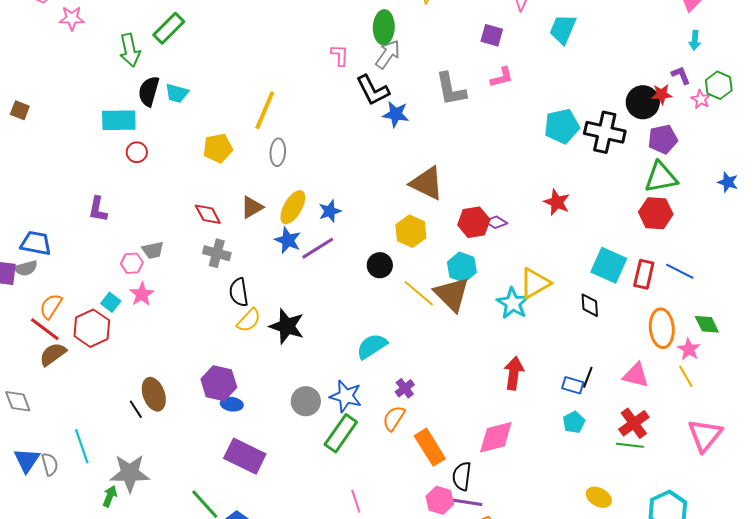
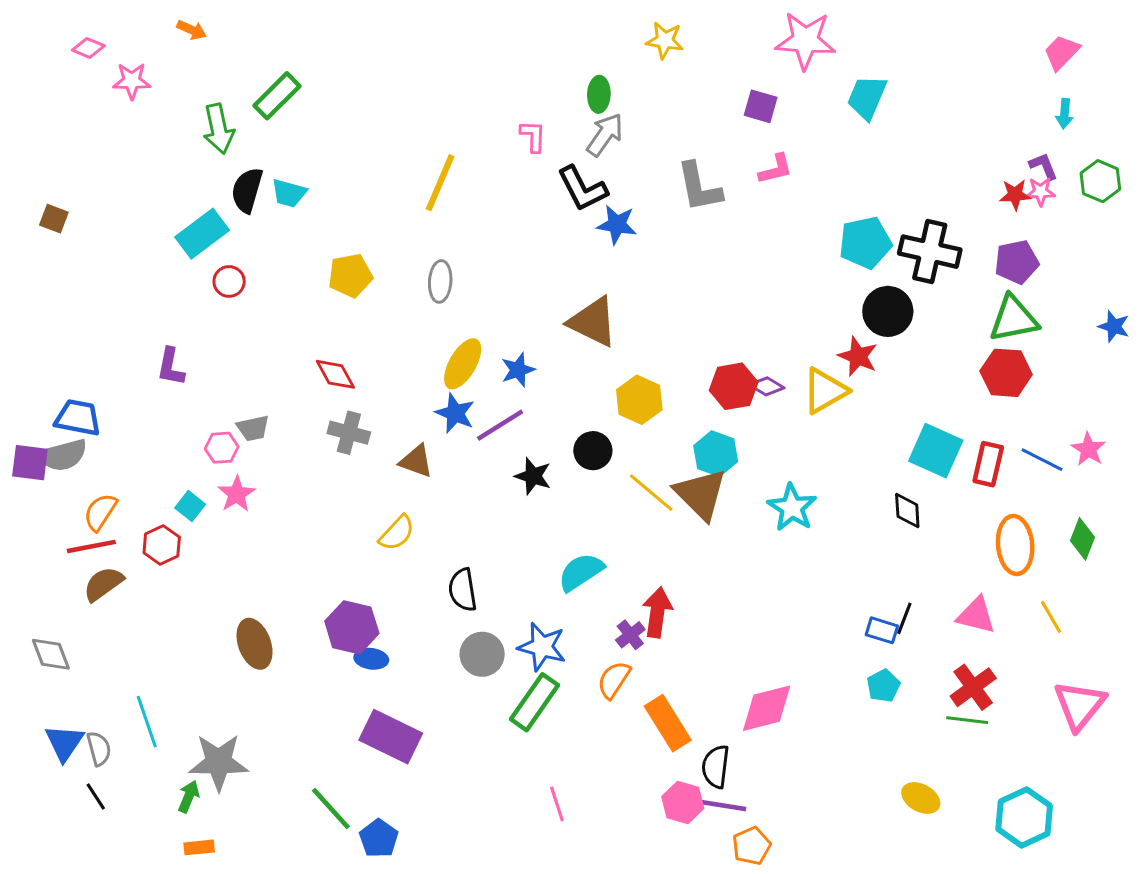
green ellipse: (384, 27) -> (599, 94), size x0.7
pink star: (701, 99) -> (1041, 192), moved, turned -30
black circle: (643, 102) -> (888, 311), moved
yellow line: (265, 110) -> (440, 183), moved
cyan rectangle: (119, 120) -> (202, 234), turned -36
brown triangle: (427, 183) -> (593, 322), moved
brown triangle: (252, 207) -> (416, 461), moved, turned 50
gray semicircle: (26, 268) -> (63, 455), size x1.4
yellow triangle: (535, 283) -> (825, 391), moved
black semicircle: (239, 292) -> (463, 590), moved
green diamond: (707, 324) -> (1082, 539), turned 48
black star: (287, 326) -> (533, 476), moved, size x0.7
red hexagon: (92, 328) -> (162, 545), size x0.7
red line: (45, 329) -> (91, 546), turned -48
pink star: (689, 349) -> (1088, 449), moved
red arrow: (514, 373) -> (657, 612), moved
black line: (136, 409) -> (96, 797), moved

